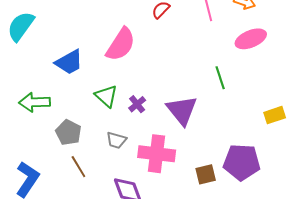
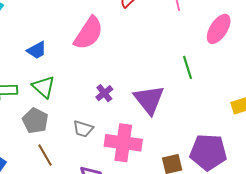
pink ellipse: (251, 39) -> (219, 29), turned -36
blue trapezoid: (69, 62) -> (37, 50), size x0.7
green triangle: (106, 96) -> (44, 87), moved

